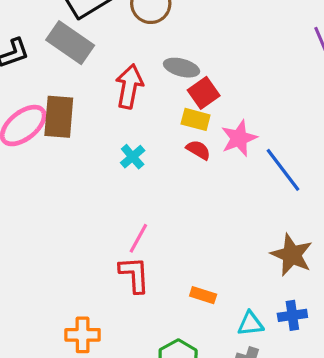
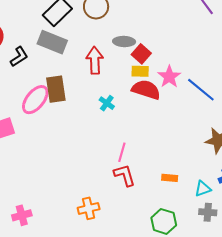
red semicircle: (198, 150) -> (146, 90), size x1.8
orange cross: (83, 335) -> (89, 208), moved

